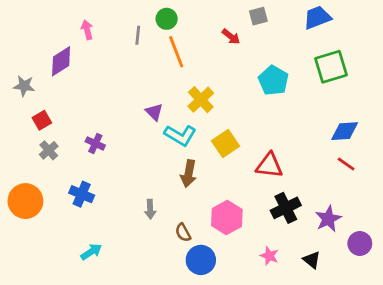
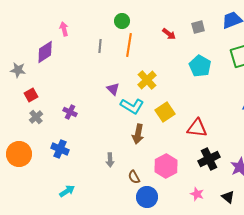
gray square: (258, 16) -> (198, 27), moved
gray line: (138, 35) -> (100, 46), moved
orange line: (176, 52) -> (129, 45), turned 30

